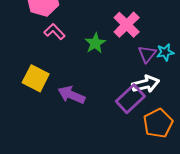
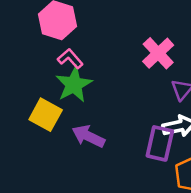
green star: (95, 43) -> (74, 84), moved, size x1.4
purple rectangle: (130, 99) -> (160, 143), turned -36

